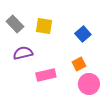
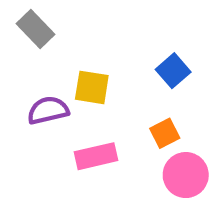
gray rectangle: (15, 24) -> (35, 29), moved
yellow square: (44, 26) -> (92, 87), moved

